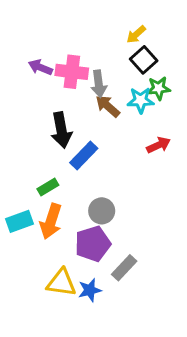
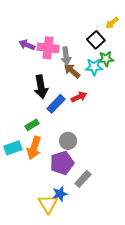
yellow arrow: (136, 34) -> (112, 23), moved
red arrow: (159, 145) -> (79, 97), moved
yellow triangle: (61, 283) -> (48, 204), moved, turned 50

